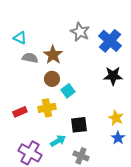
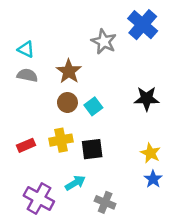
blue cross: (110, 41) -> (143, 25), moved
gray semicircle: (30, 58) -> (27, 75), moved
cyan square: (68, 91) -> (93, 106), moved
black square: (79, 125) -> (92, 149), moved

